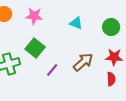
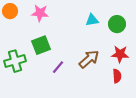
cyan triangle: (76, 23) -> (92, 20), moved, turned -32
green square: (35, 48) -> (41, 45), turned 30

